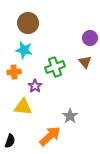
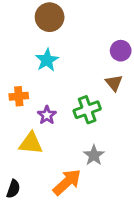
brown circle: (28, 23) -> (50, 17), moved
cyan star: (24, 50) -> (47, 60), moved, turned 30
green cross: (55, 67) -> (87, 110), moved

